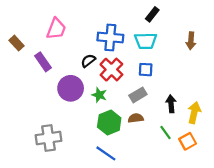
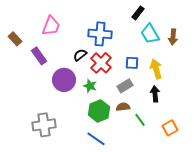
cyan trapezoid: (146, 41) -> (150, 34), moved, turned 60
yellow arrow: (194, 113) -> (156, 69), moved, turned -30
green line: (166, 132) -> (140, 120), moved

